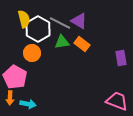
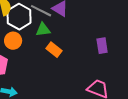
orange rectangle: (82, 44) -> (54, 50), moved

